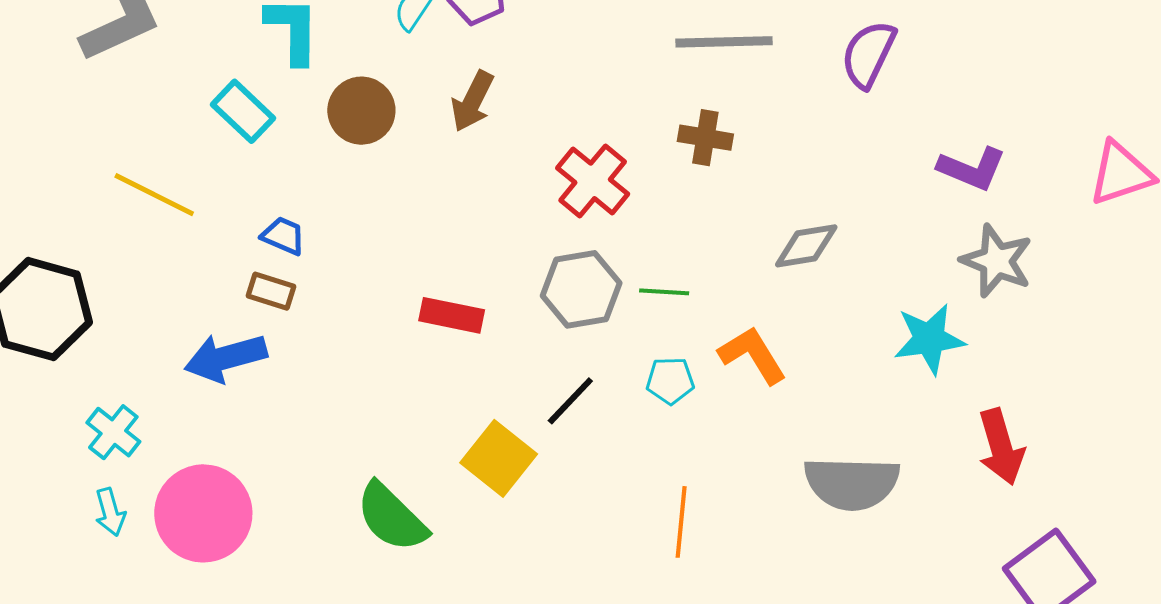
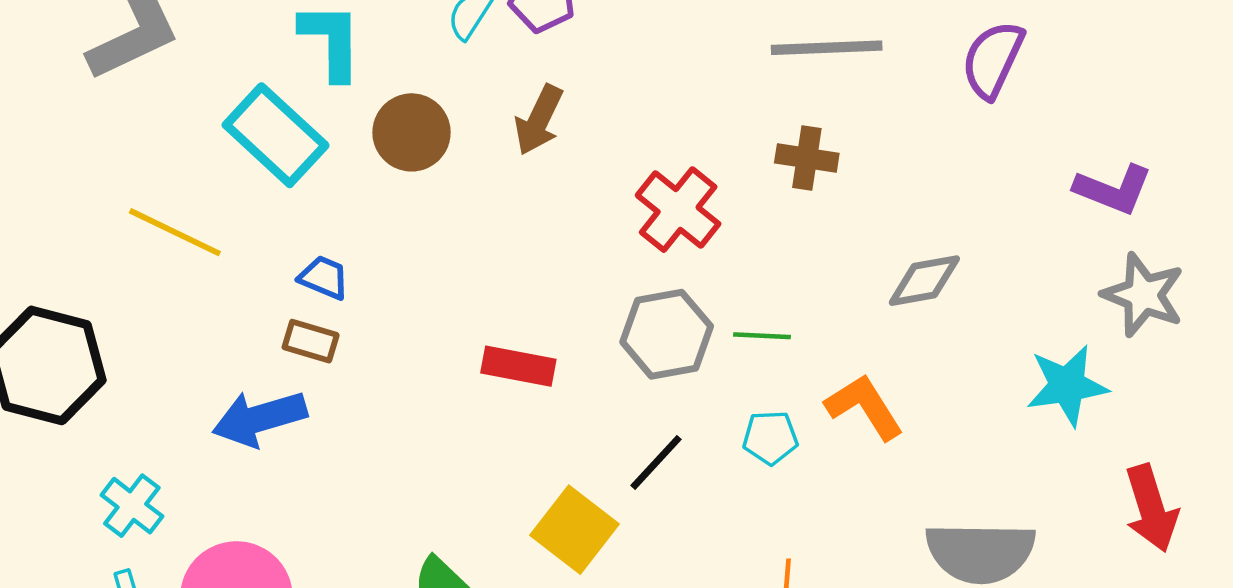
cyan rectangle: (243, 111) -> (276, 135), size x1.4

